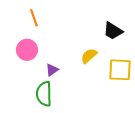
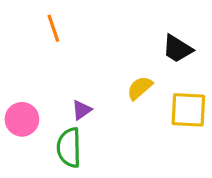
pink circle: (27, 50) -> (22, 119), moved

